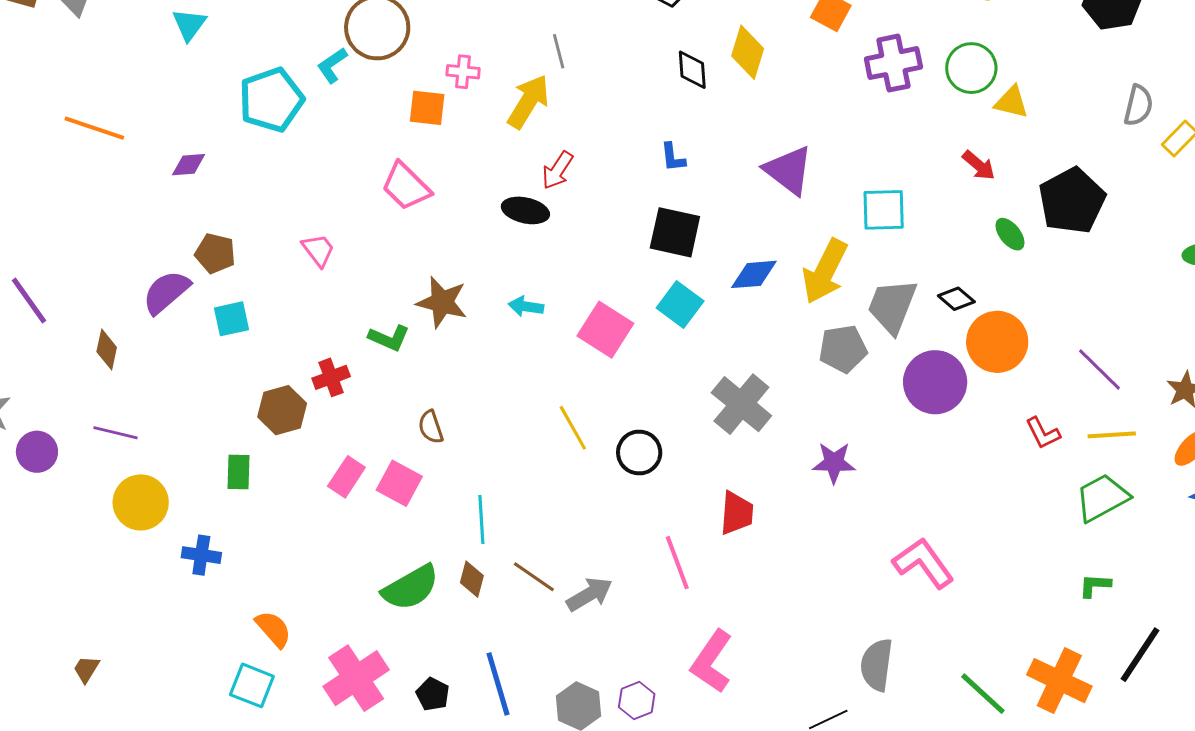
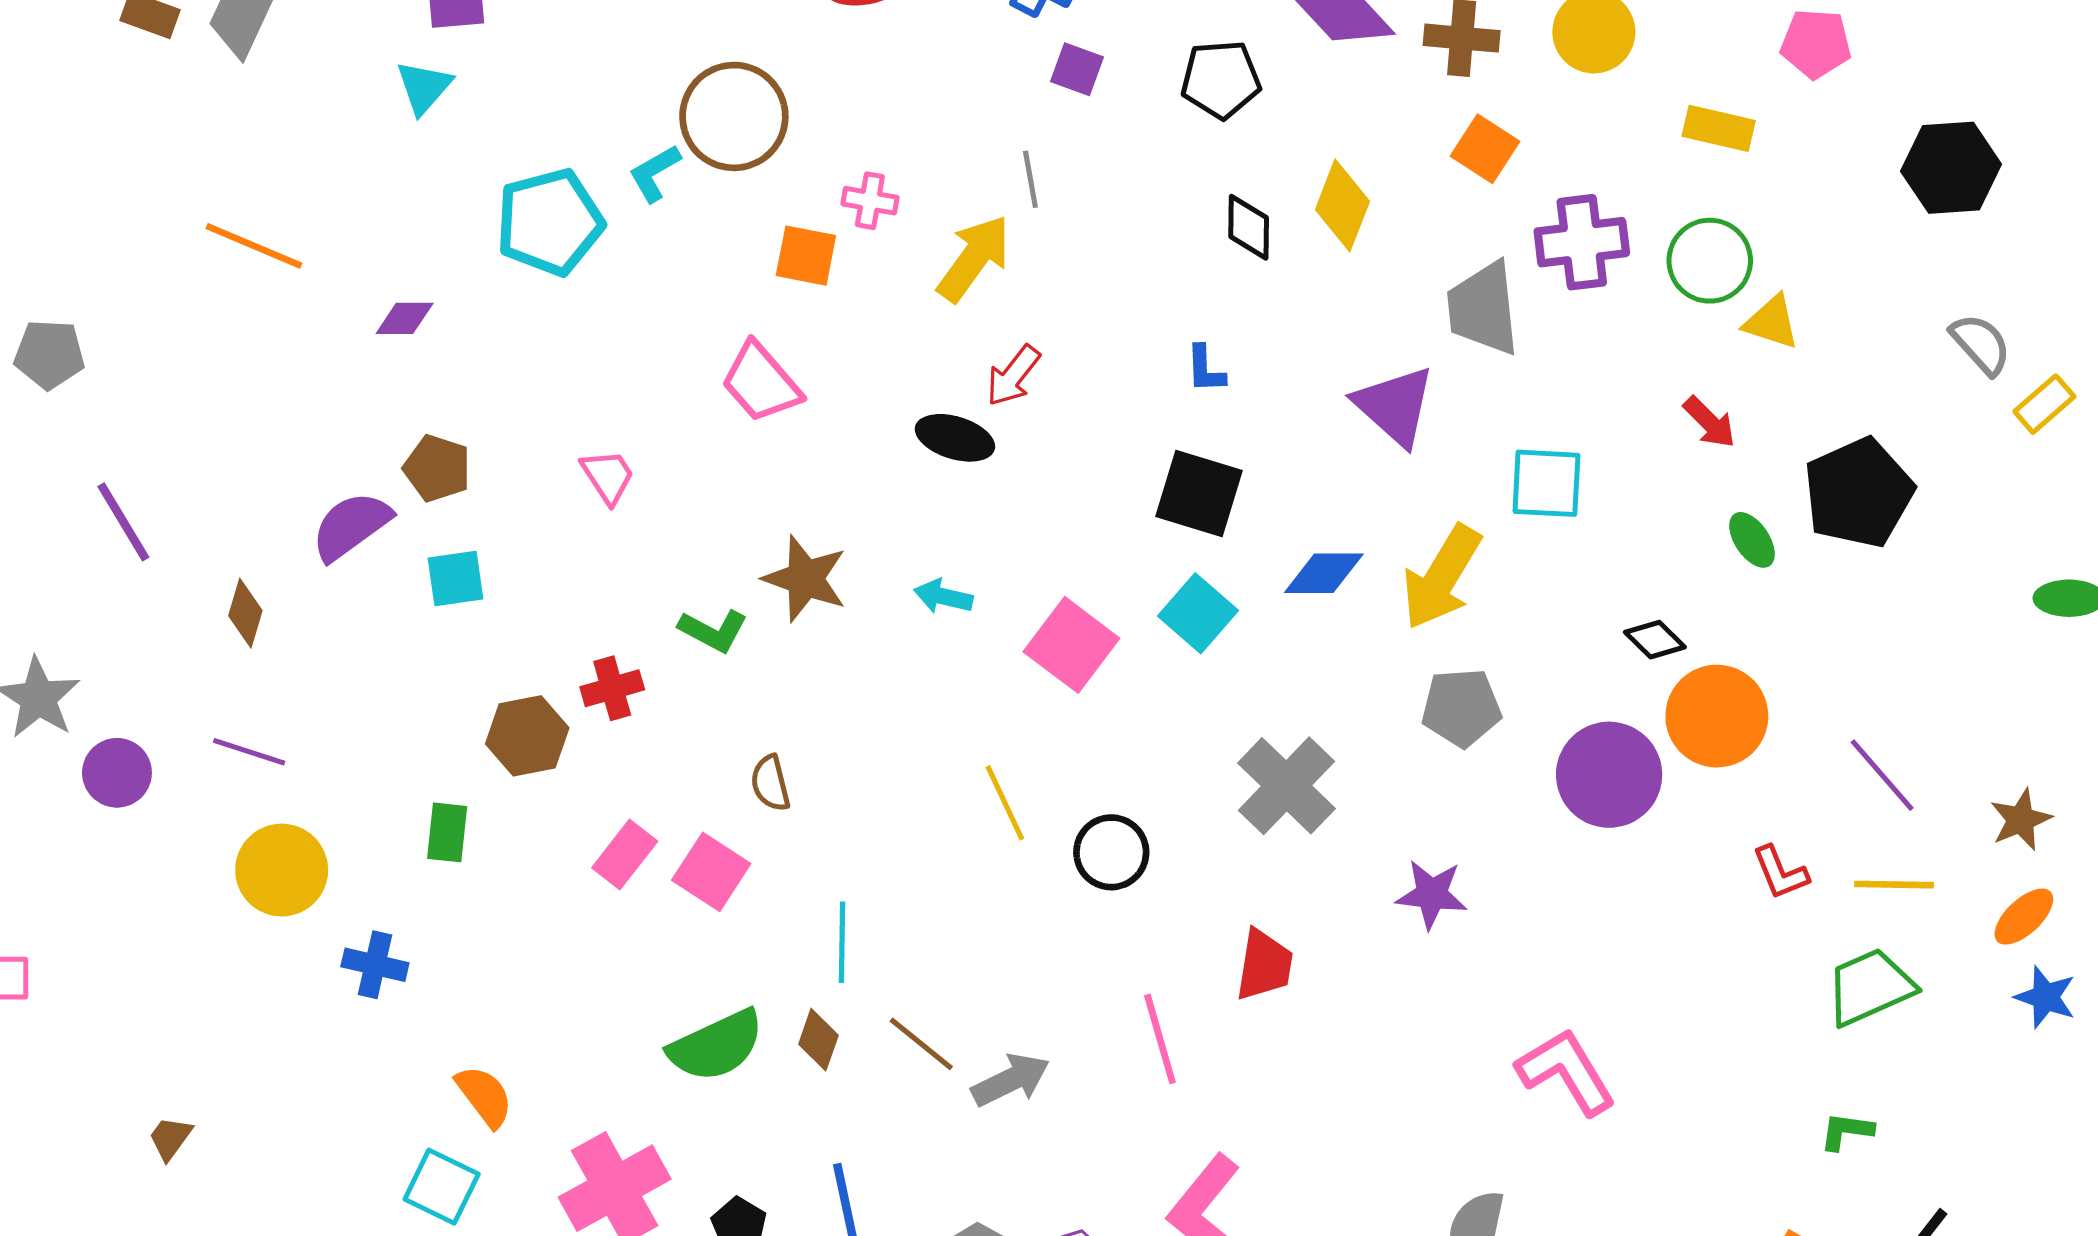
gray semicircle: (1138, 105) -> (1981, 344), turned -60
gray trapezoid: (892, 306) -> (1483, 308), moved, turned -32

